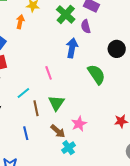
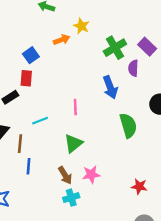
orange arrow: (20, 22) -> (62, 40), turned 40
blue arrow: (72, 48) -> (110, 87), turned 132
brown line: (36, 108) -> (20, 144), moved

